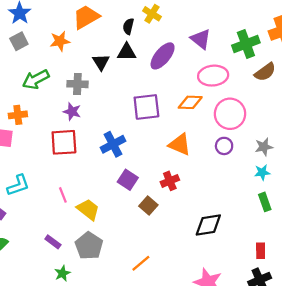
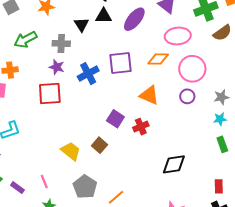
blue cross: (113, 144) -> (88, 74), moved
purple square: (128, 180) -> (115, 119), moved
pink line: (63, 195) -> (44, 181), moved
brown square: (148, 206) -> (100, 145), moved
purple rectangle: (53, 242) -> (17, 188), moved
gray pentagon: (89, 246) -> (85, 187), moved

